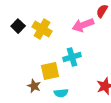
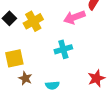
yellow cross: (42, 29) -> (33, 21), turned 30
yellow square: (50, 71) -> (14, 58), moved

